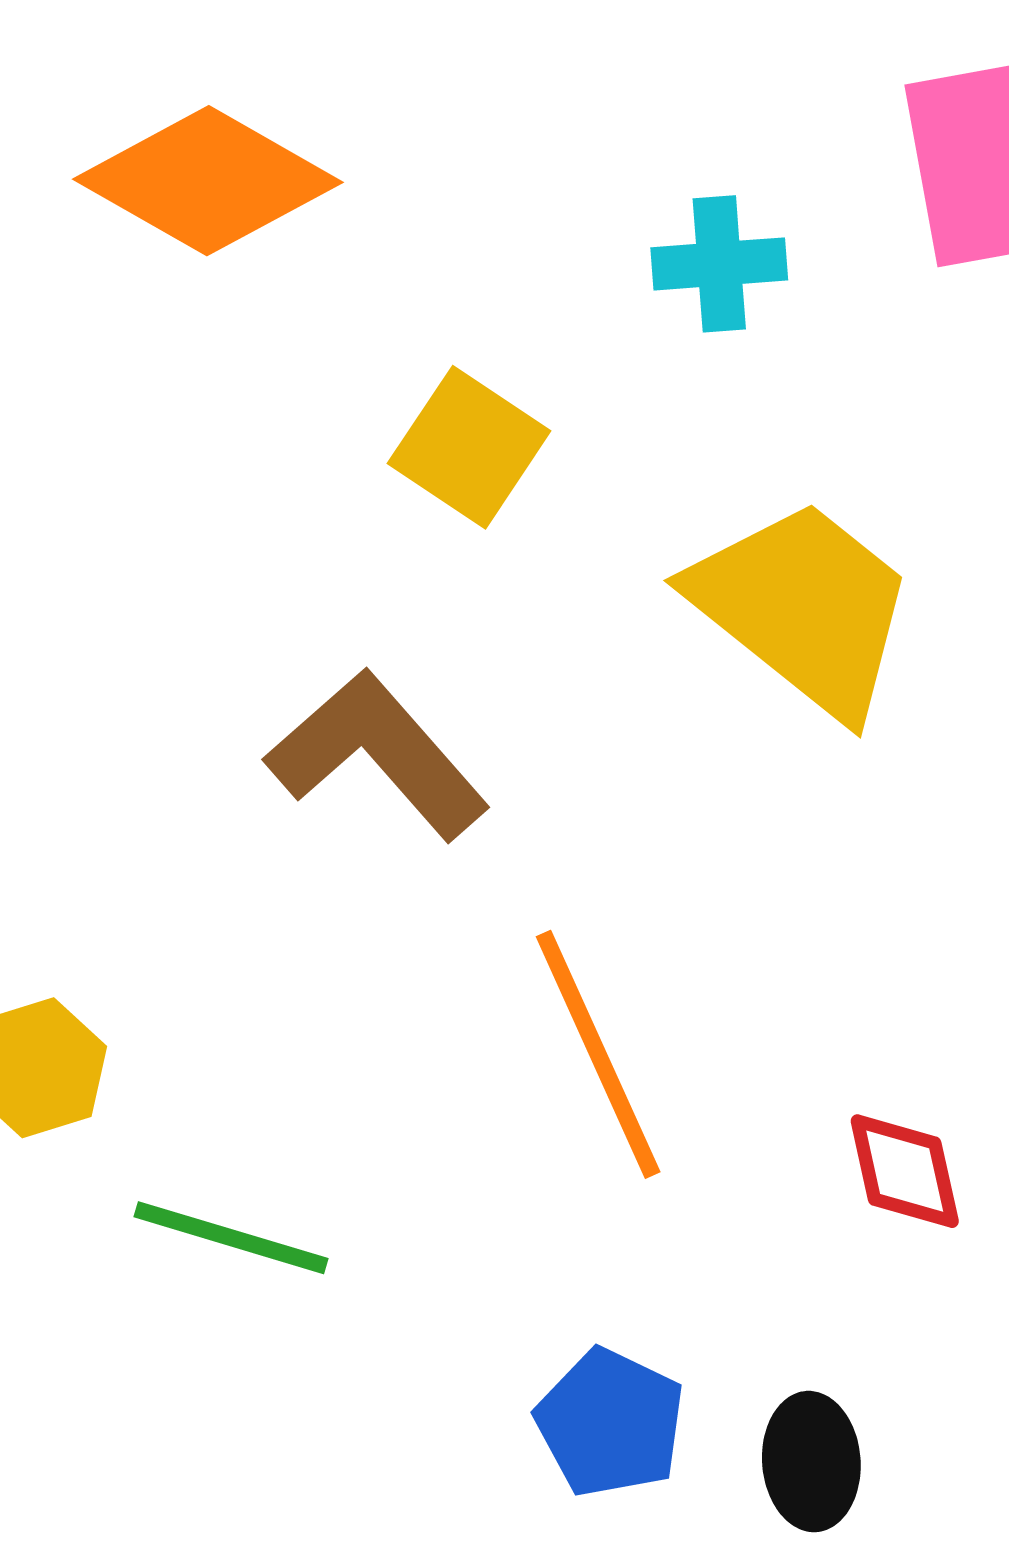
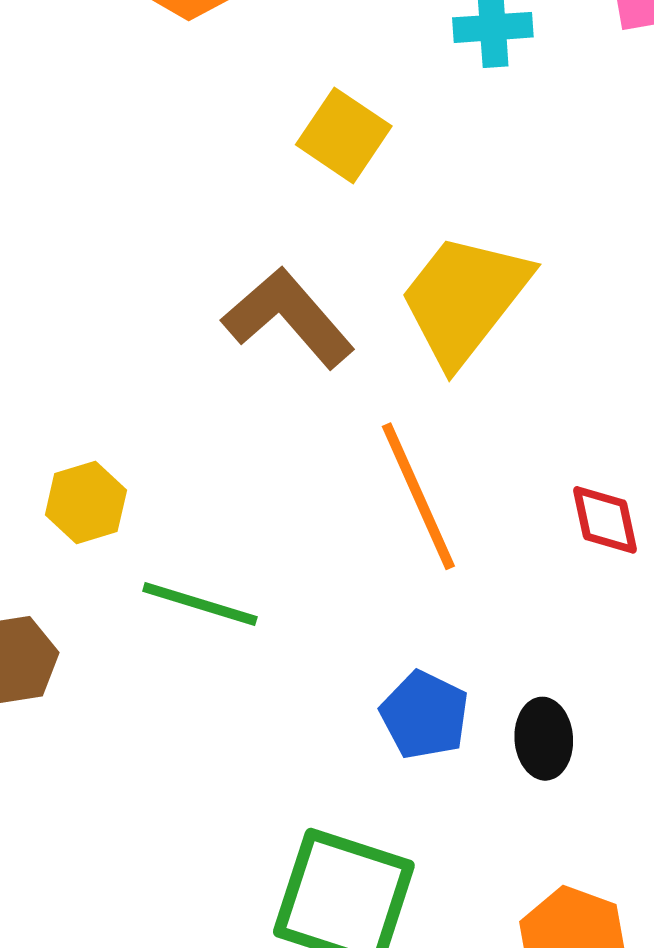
yellow trapezoid: (803, 608) -> (464, 299), moved, turned -91
red diamond: (905, 1171) -> (605, 520), moved

